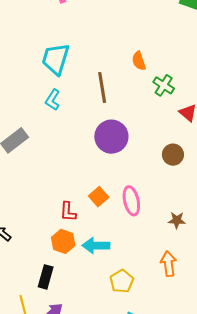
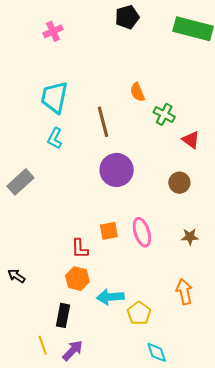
orange square: (99, 197) -> (109, 231), turned 36
brown star: (177, 220) -> (190, 237), moved
cyan arrow: (96, 246) -> (110, 297), moved

